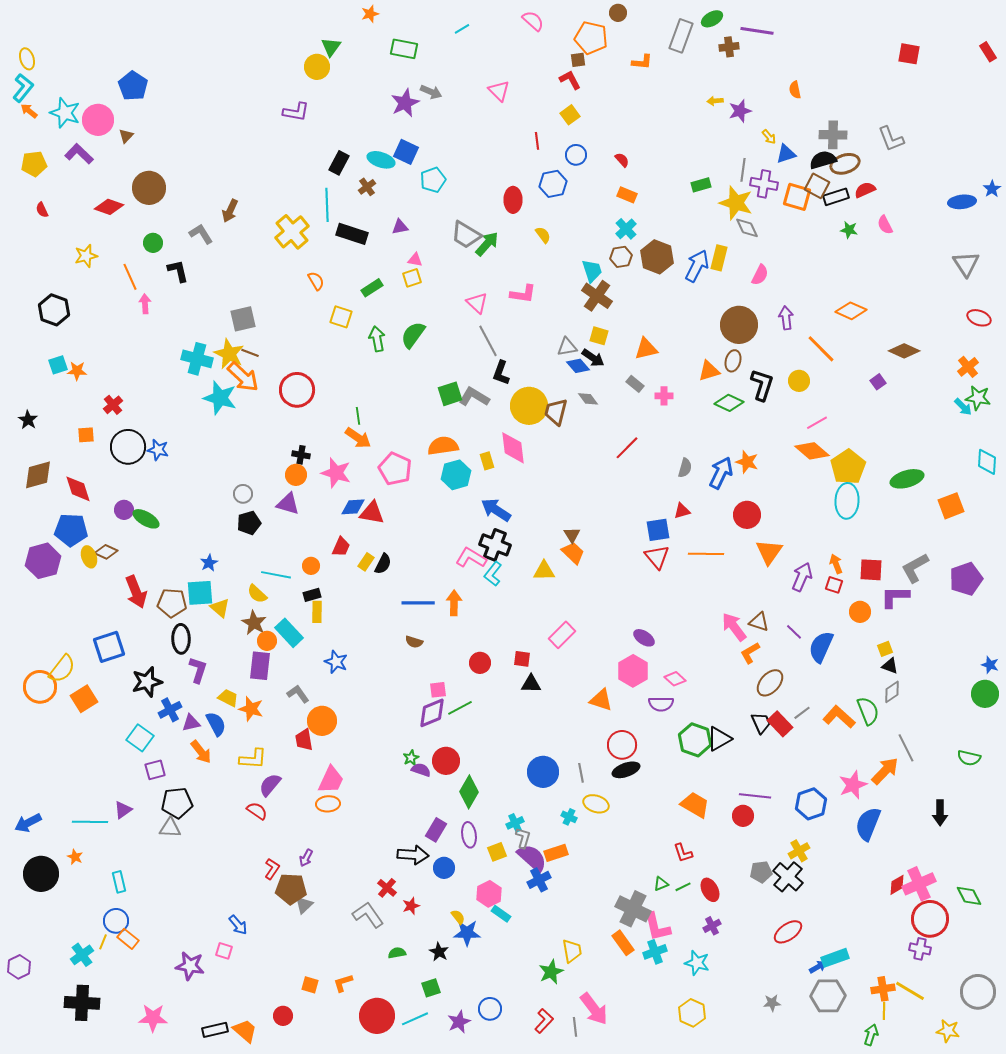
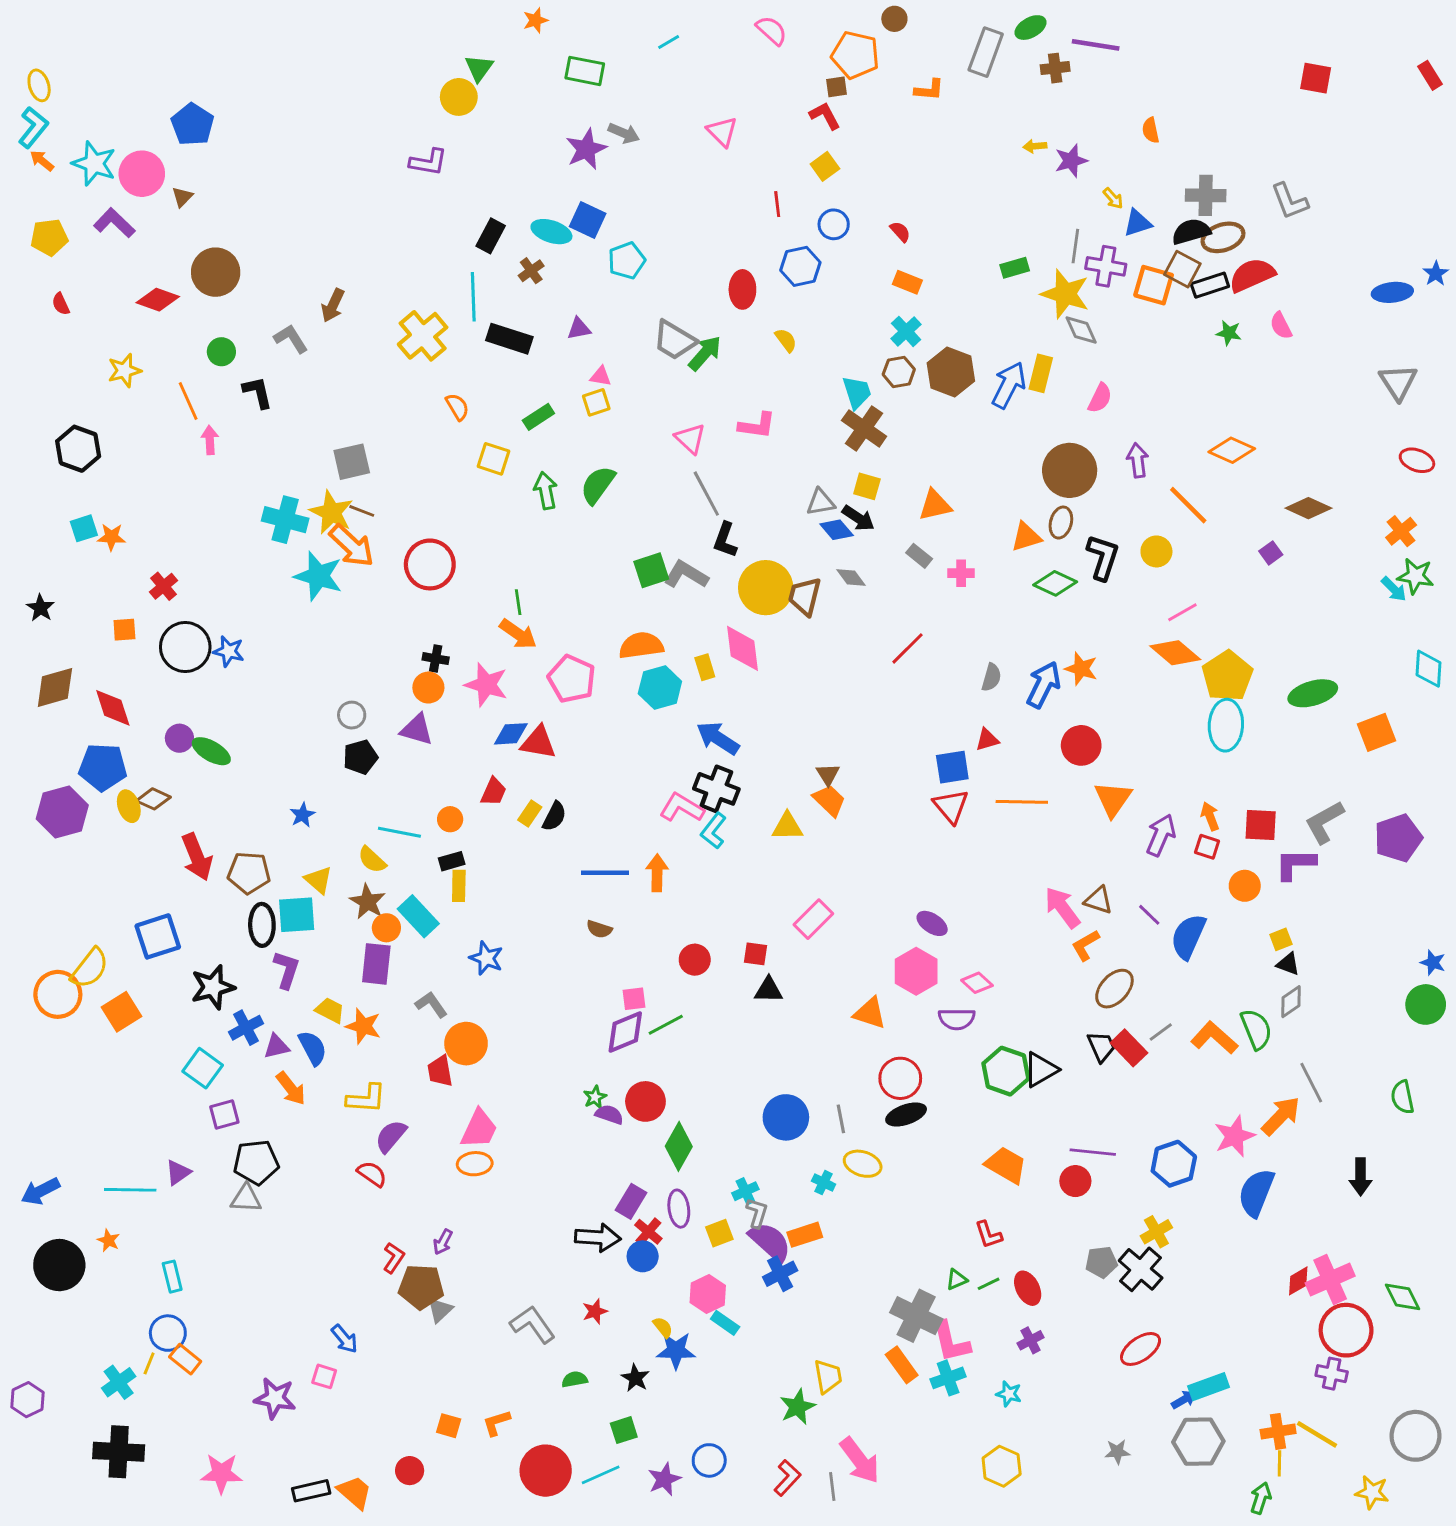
red semicircle: (865, 190) -> (1252, 275), size x1.5
cyan square: (200, 593) -> (297, 915), moved
green semicircle: (969, 758) -> (1402, 1097), turned 65
red cross: (387, 888) -> (648, 1232), moved
cyan star: (697, 963) -> (1009, 1394), size x0.7

